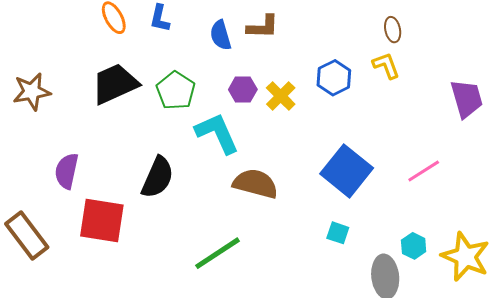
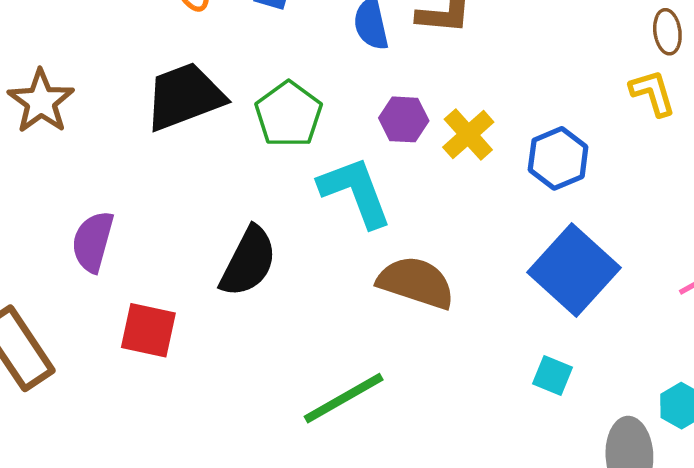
blue hexagon: (334, 78) -> (558, 158), moved
brown star: (32, 92) -> (41, 101), turned -30
red square: (102, 221) -> (148, 330), size x0.7

